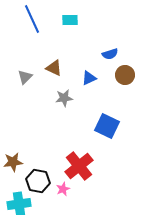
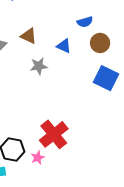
blue triangle: (89, 78) -> (64, 46), turned 49
blue square: (107, 126) -> (106, 78), moved

